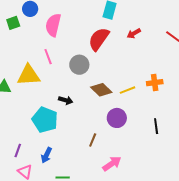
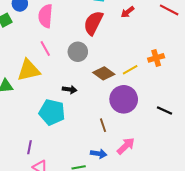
purple circle: (117, 118) -> (124, 99), size x1.4
black line: (156, 126) -> (165, 110), moved, turned -49
brown line: (93, 140) -> (103, 125), turned -32
blue arrow: (46, 155) -> (99, 154), moved, turned -98

